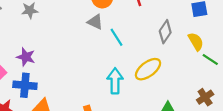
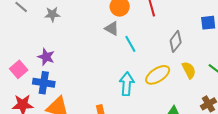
yellow semicircle: (196, 42) -> (189, 70), moved

